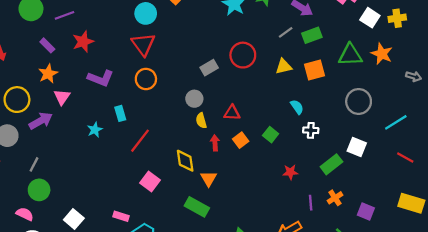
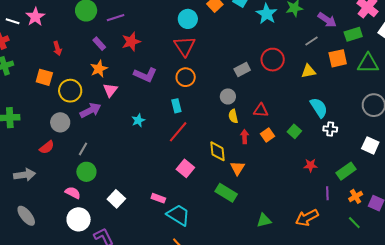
green rectangle: (312, 35) -> (353, 34), moved
orange square: (315, 70) -> (338, 58), moved
cyan semicircle: (297, 107) -> (319, 108), size x1.5
cyan rectangle: (120, 113) -> (176, 106), moved
green rectangle: (331, 164) -> (346, 171), moved
orange cross: (335, 198) -> (356, 196), moved

